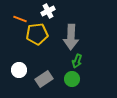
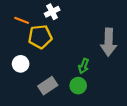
gray arrow: (71, 37) -> (109, 42), moved
white circle: (19, 70) -> (21, 64), moved

